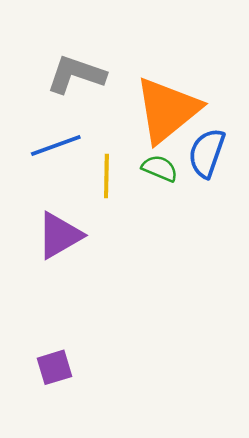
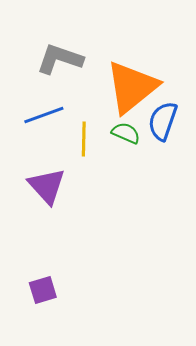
purple triangle: (60, 235) -> (47, 186), turned -42

